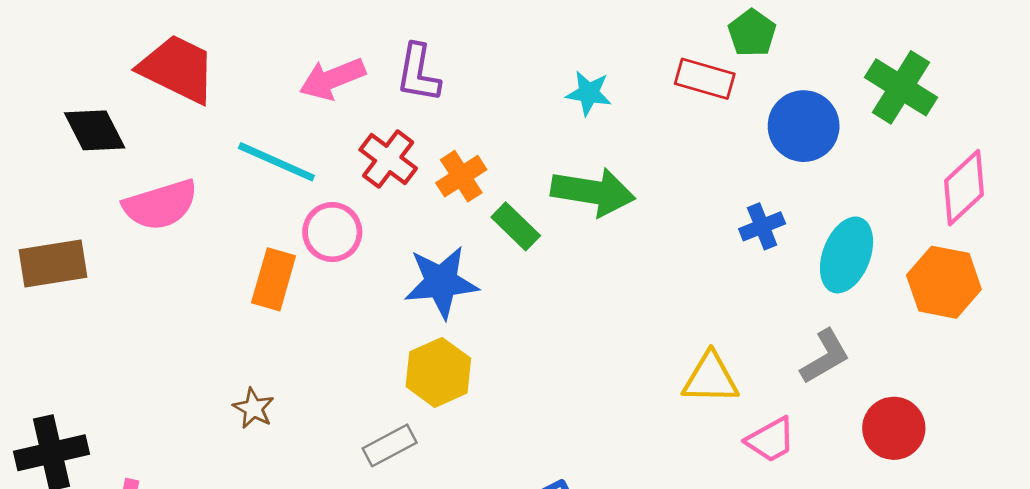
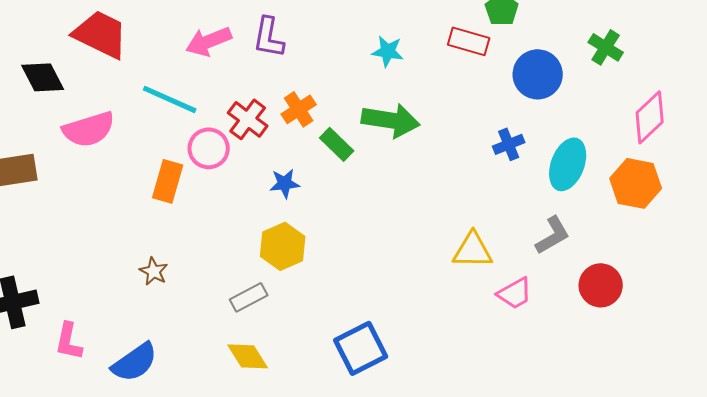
green cross: (901, 87) -> (606, 47), size x0.7
red cross: (388, 159) -> (248, 119), moved
blue star: (441, 282) -> (285, 183), size x0.6

